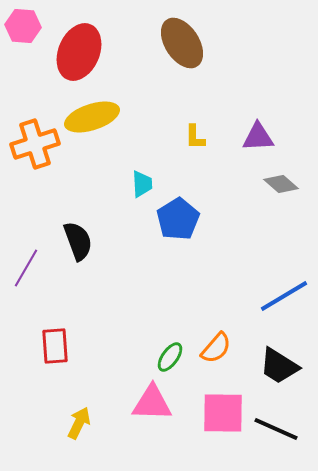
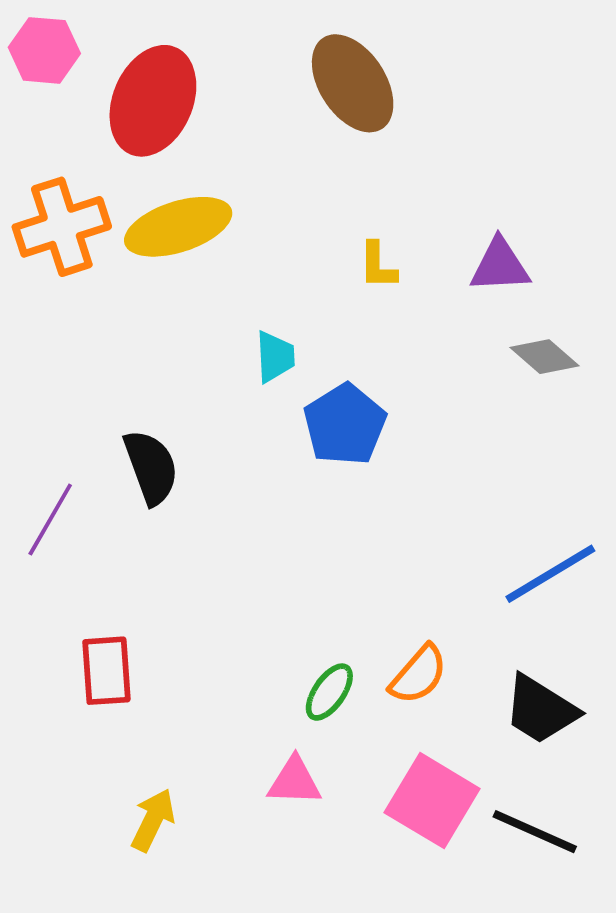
orange cross: (35, 144) -> (62, 227), moved
pink triangle: (152, 403) -> (294, 781), size x0.7
pink square: (223, 413) -> (432, 801), turned 30

